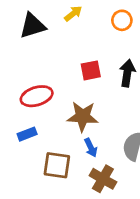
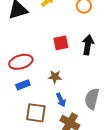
brown star: (83, 116) -> (55, 77), size x0.6
blue rectangle: (27, 134) -> (23, 85), moved

